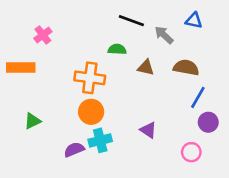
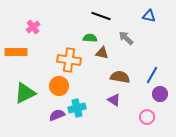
gray arrow: (164, 35) -> (126, 38), moved
brown triangle: (146, 68) -> (102, 53), moved
brown semicircle: (186, 68) -> (120, 77), moved
orange circle: (91, 112) -> (59, 86), moved
green triangle: (32, 121) -> (25, 93), size x1.6

